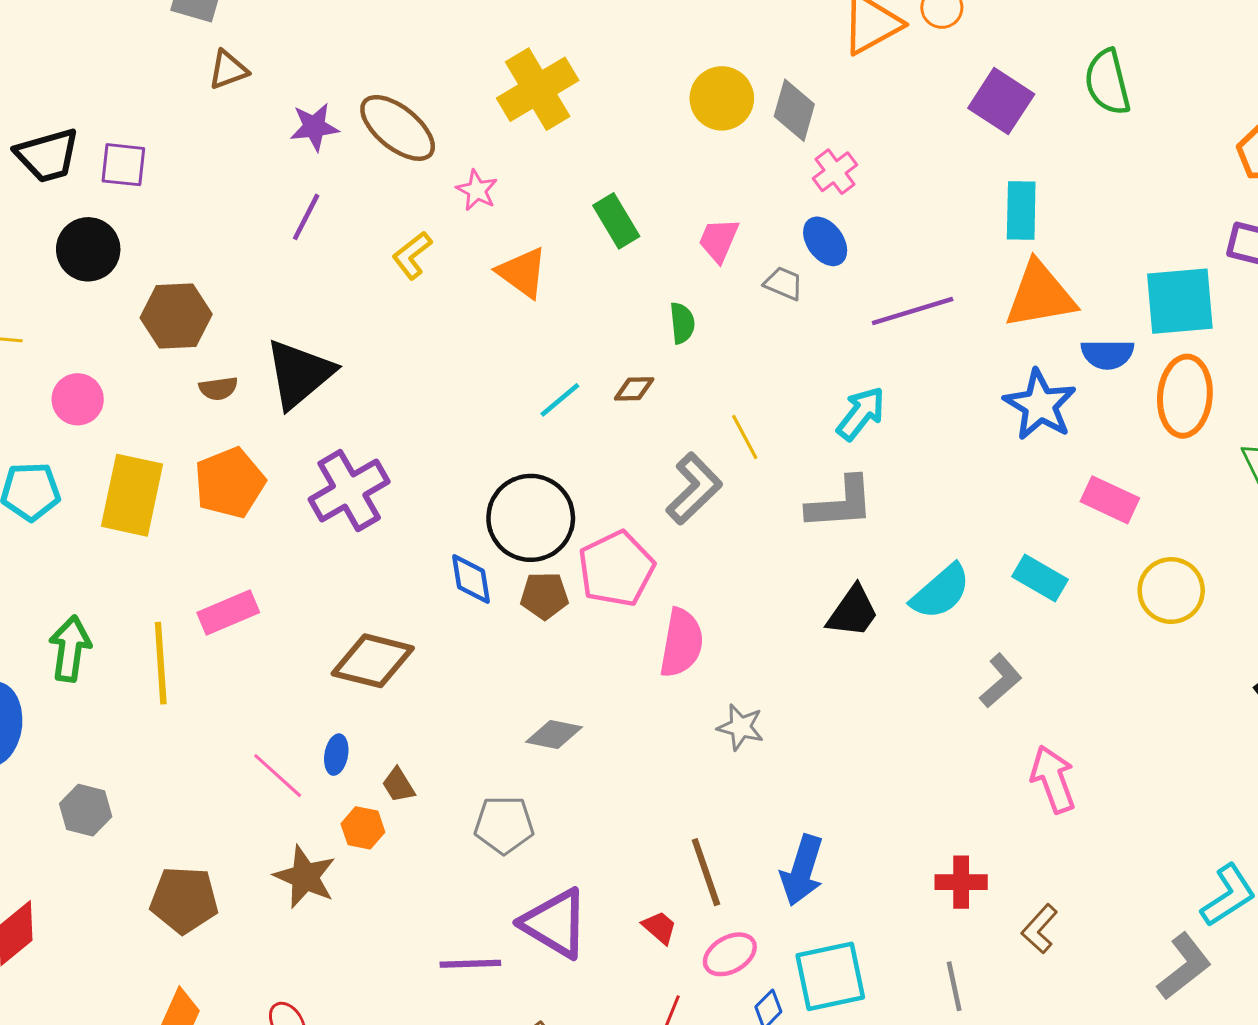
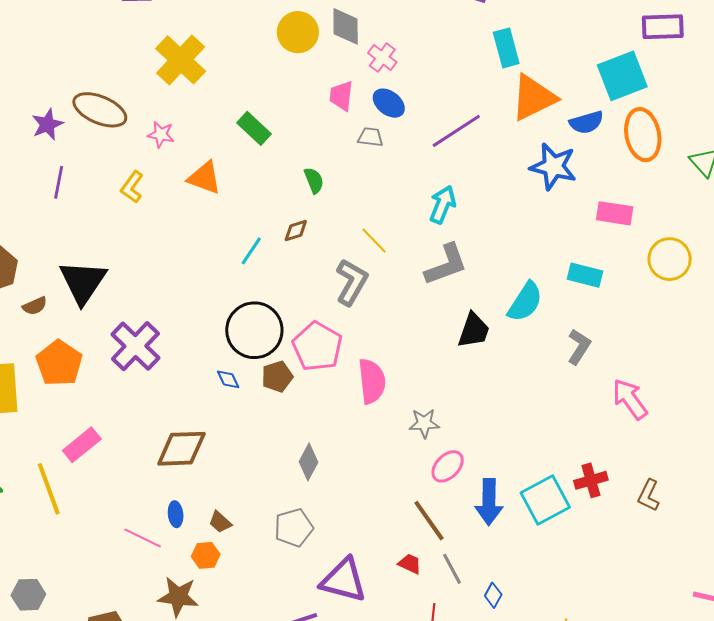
pink trapezoid: (719, 240) -> (341, 96), moved
blue diamond: (471, 579) -> (228, 379), size x0.7
gray diamond: (554, 735) -> (309, 462), turned -57
pink ellipse: (730, 954) -> (448, 466), moved
cyan square: (830, 976) -> (545, 500), moved
gray line: (954, 986) -> (452, 569), moved

